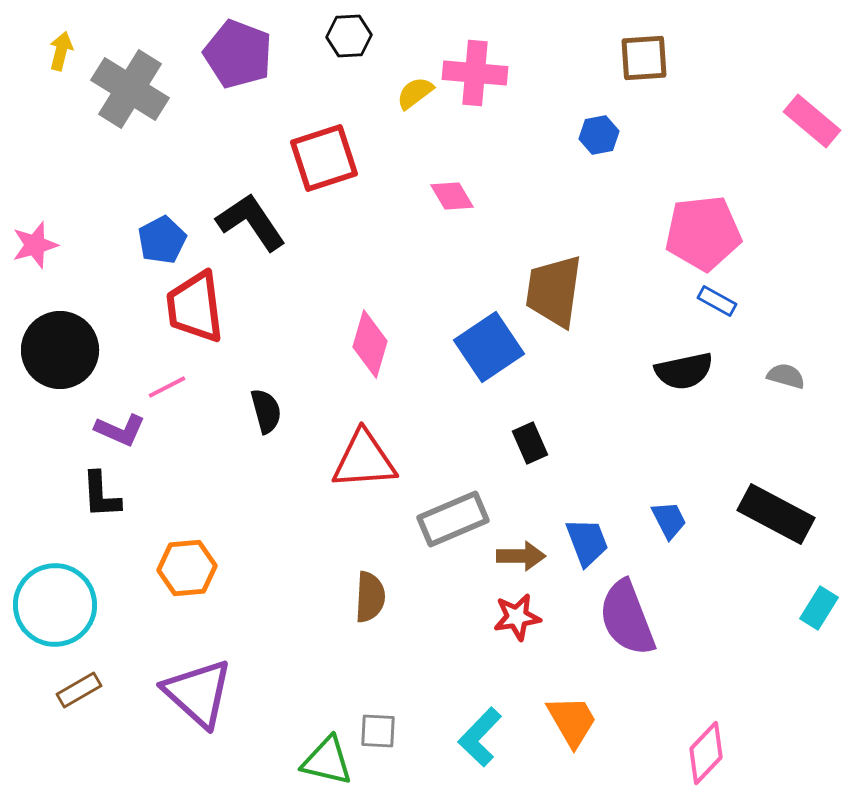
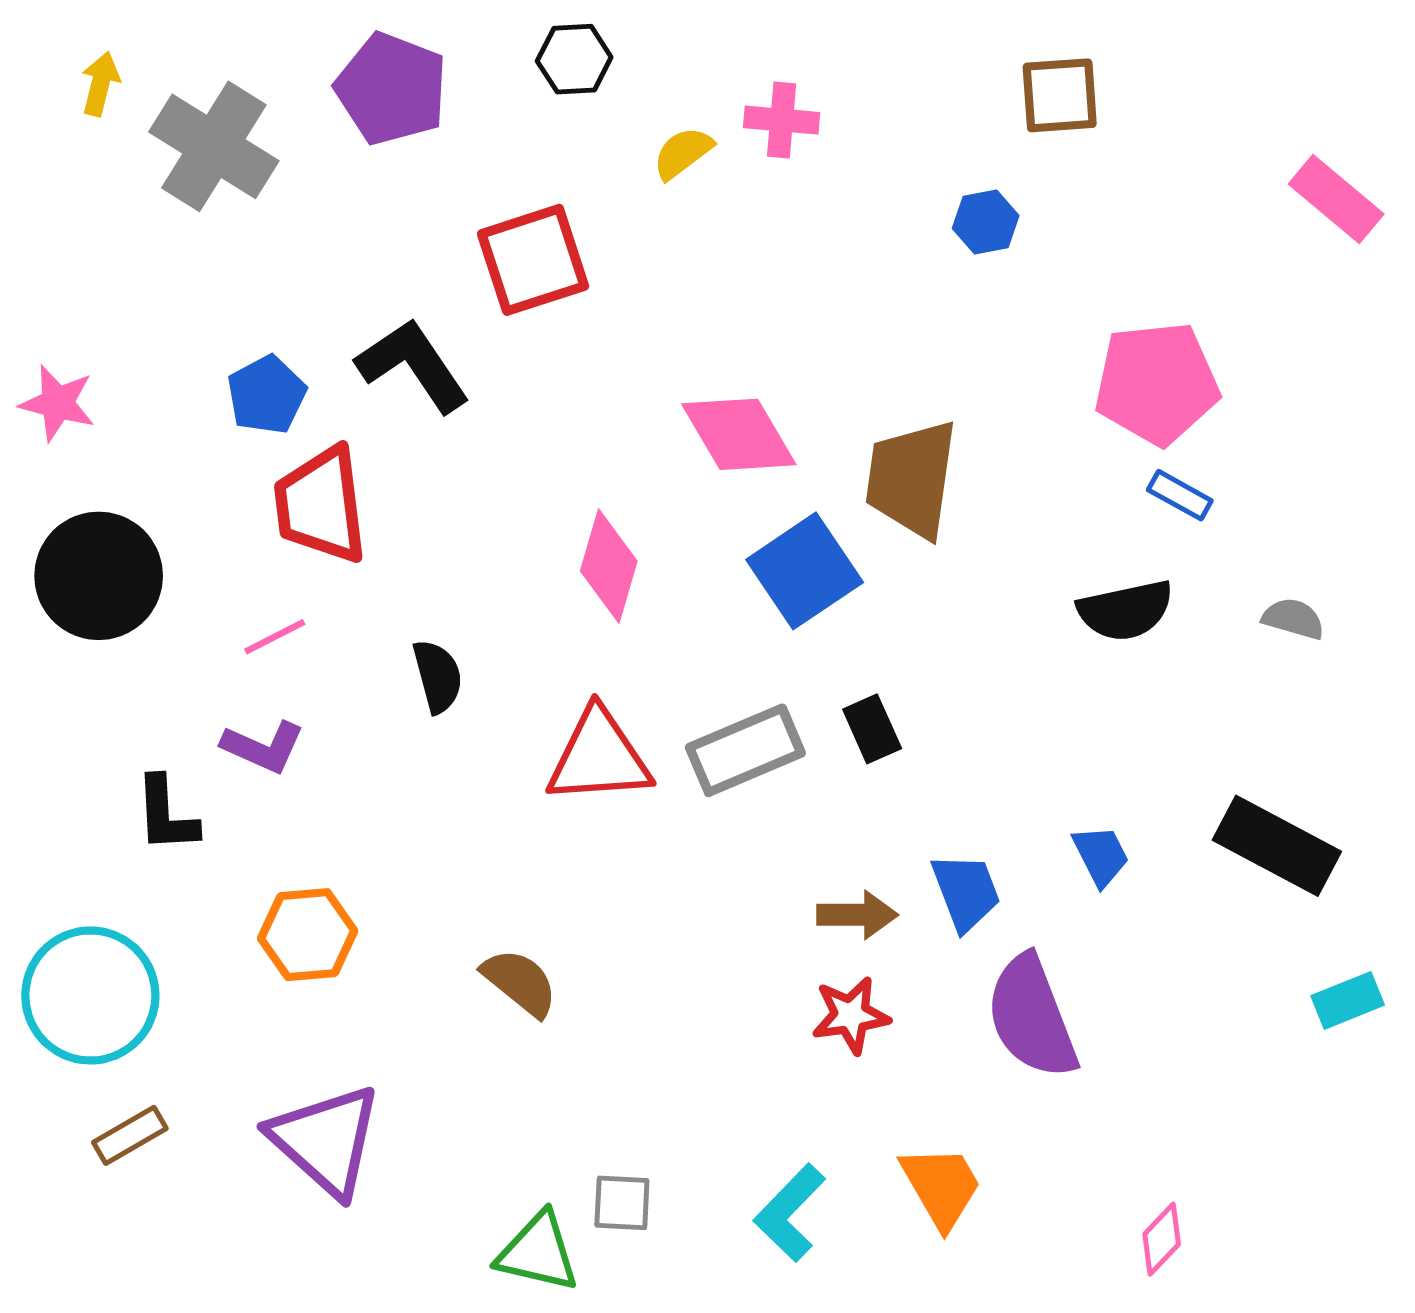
pink cross: (475, 73) -> (782, 120), size x0.7
pink diamond: (452, 196) -> (739, 434), moved, size x1.6
pink star: (35, 245) -> (57, 403), turned 30
purple L-shape: (120, 430) -> (263, 747), moved
gray rectangle: (453, 519) -> (745, 750), moved
brown semicircle: (370, 597) -> (520, 982), moved, turned -54
cyan rectangle: (819, 608) -> (1348, 1000), turned 36
pink diamond: (706, 753) -> (1162, 1239), size x0.7

